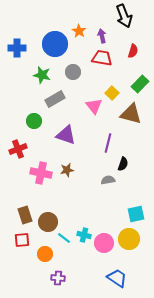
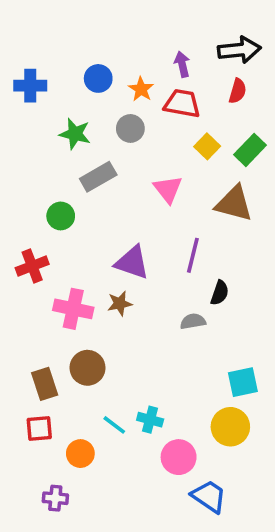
black arrow: (124, 16) -> (239, 50), moved, turned -75
orange star: (79, 31) -> (141, 89), moved
blue circle: (55, 44) -> (98, 78), size x0.6
yellow square: (112, 93) -> (207, 146), moved
purple triangle: (66, 135) -> (132, 262), moved
brown circle: (48, 222) -> (87, 368), moved
pink circle: (104, 243) -> (179, 457), moved
purple cross: (58, 278) -> (55, 498), moved

